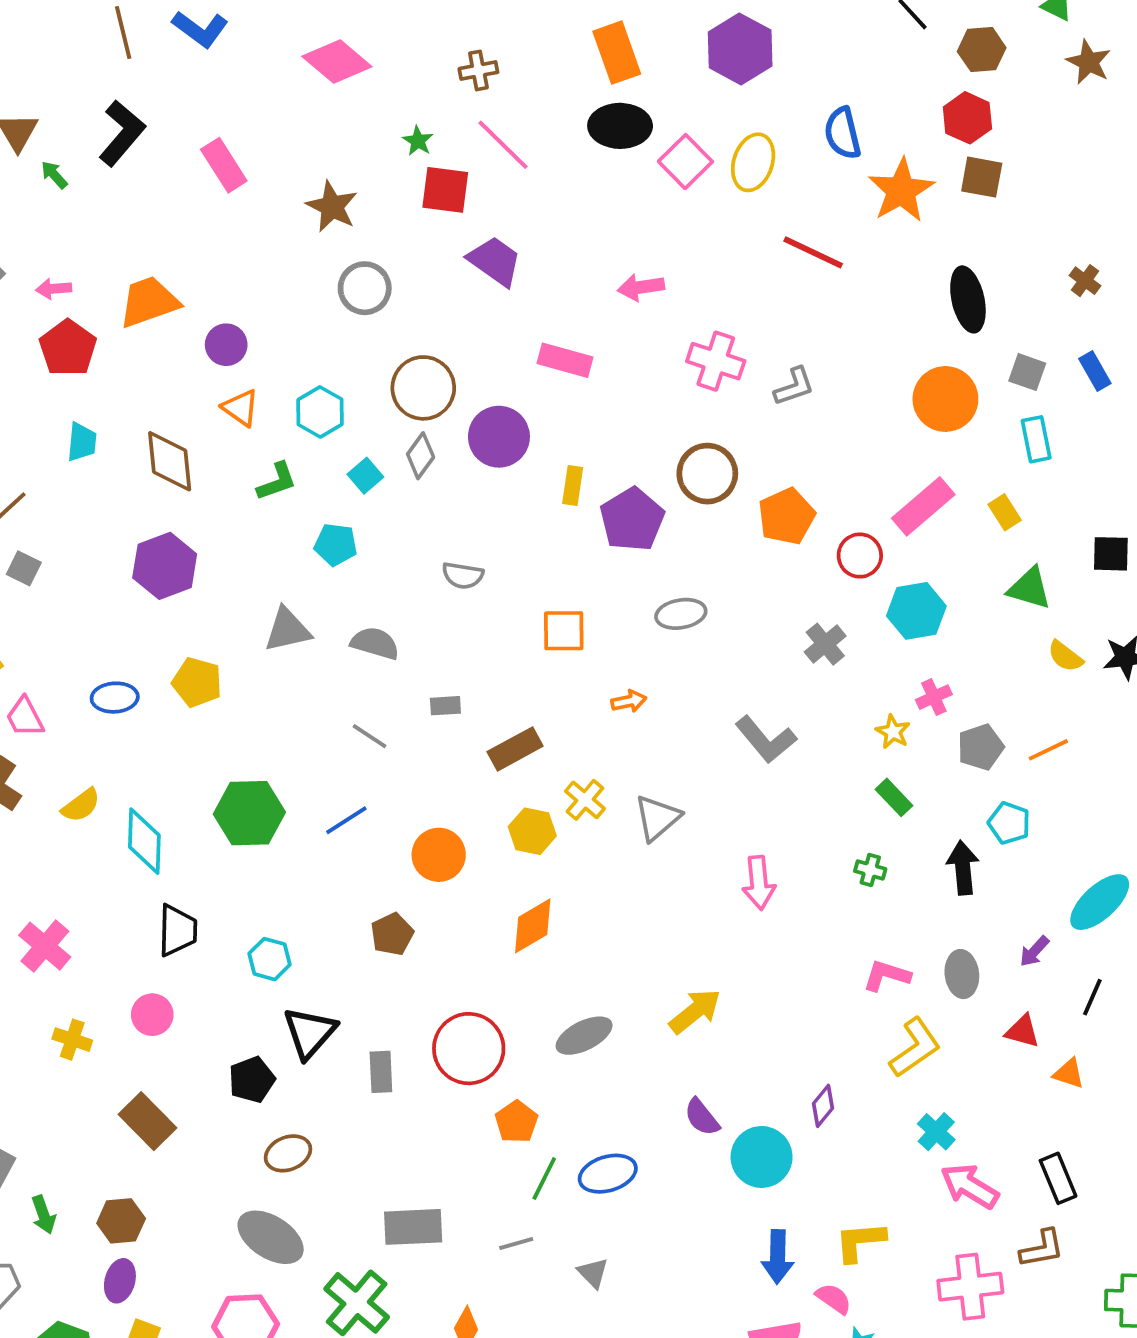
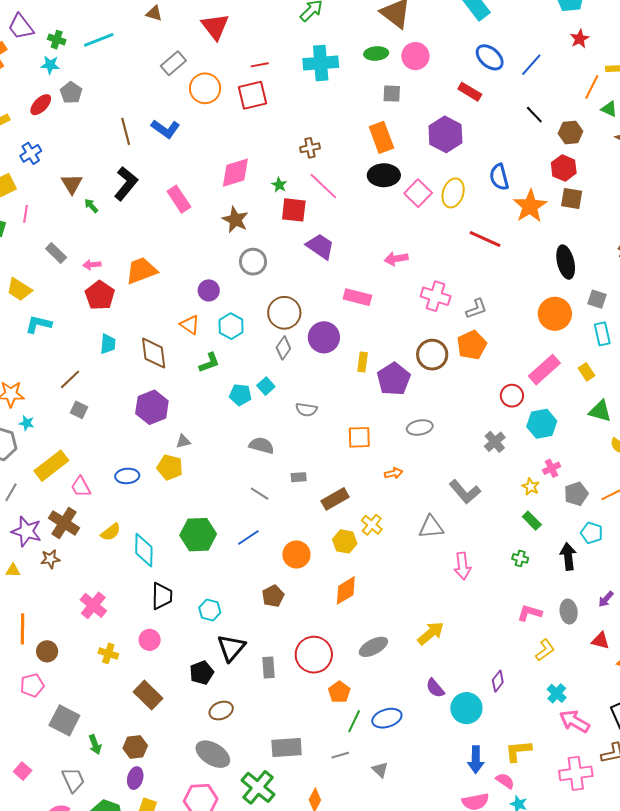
pink diamond: (337, 61) -> (235, 173), moved, turned -56
purple circle: (226, 345) -> (209, 290), moved
cyan square: (365, 476) -> (266, 386), moved
orange pentagon: (787, 516) -> (472, 345), moved
gray triangle: (287, 630) -> (183, 441), moved, size x0.6
gray triangle: (657, 818) -> (431, 527), moved, turned 36
yellow L-shape: (915, 1048) -> (545, 650), size x0.7

